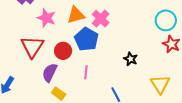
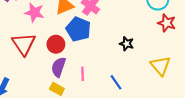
pink line: (86, 72) -> (83, 74), moved
purple semicircle: (50, 73) -> (58, 67), moved

